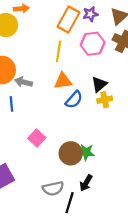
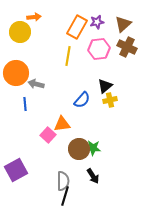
orange triangle: (63, 81) -> (62, 124), moved
black arrow: (86, 183) -> (93, 176), turned -63
gray semicircle: (53, 188) -> (63, 181), turned -78
black line: (70, 203) -> (65, 196), moved

